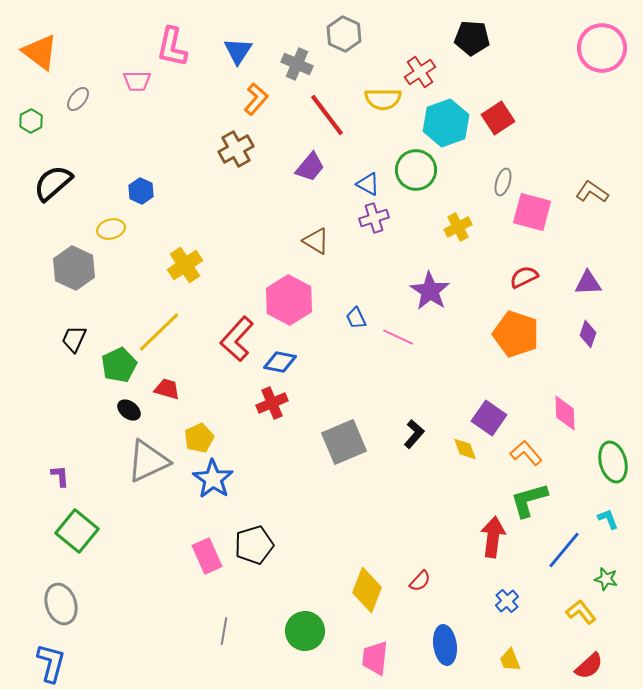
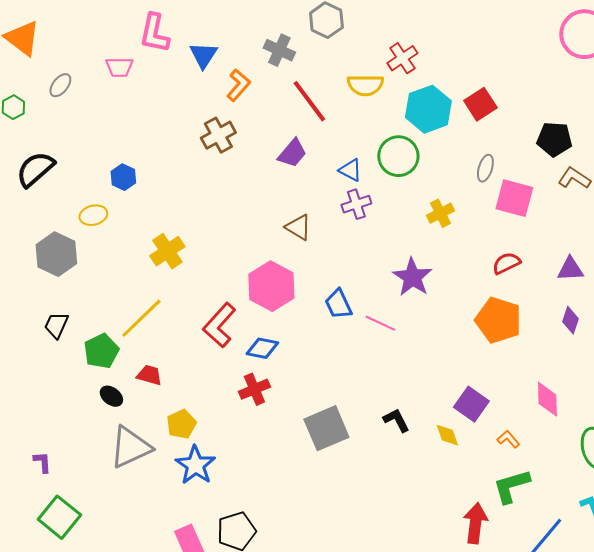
black pentagon: (472, 38) -> (554, 139), moved
blue triangle: (238, 51) -> (203, 55), moved
blue trapezoid: (356, 318) -> (338, 304), size x1.4
black L-shape: (414, 434) -> (396, 420), turned -68
orange L-shape: (526, 453) -> (508, 439), size x0.7

